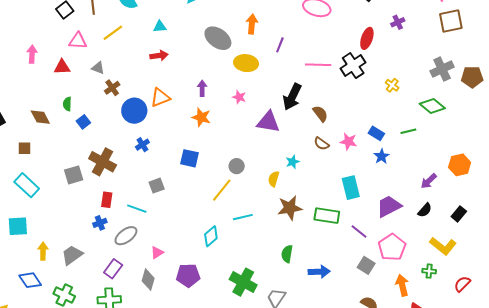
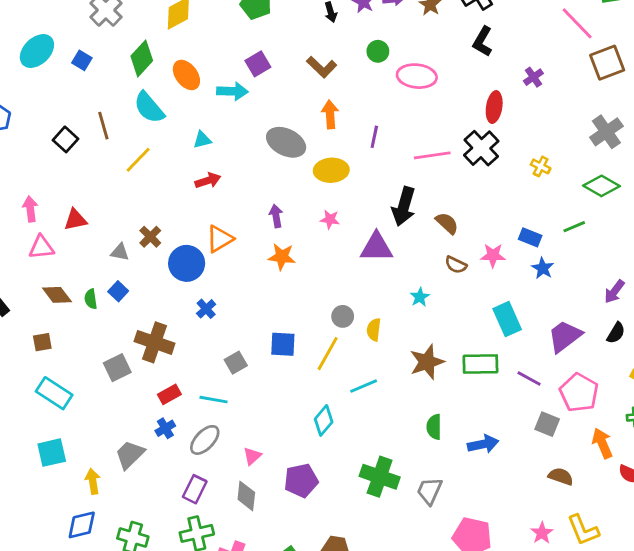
pink triangle: (78, 41) -> (41, 247), moved
gray triangle: (98, 68) -> (120, 252), moved
green semicircle: (67, 104) -> (91, 299), moved
blue square: (190, 158) -> (283, 344), moved
yellow semicircle: (274, 179) -> (374, 330), moved
red rectangle: (107, 200) -> (169, 394), turned 63
gray trapezoid: (72, 255) -> (130, 455), moved
blue diamond: (30, 280) -> (82, 525), turned -60

